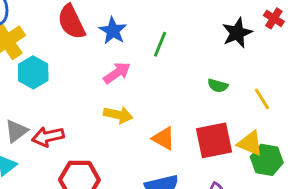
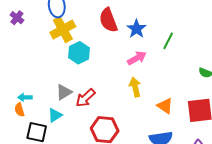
yellow arrow: (118, 115) -> (135, 87), turned -120
red arrow: (48, 137) -> (85, 98), turned -35

